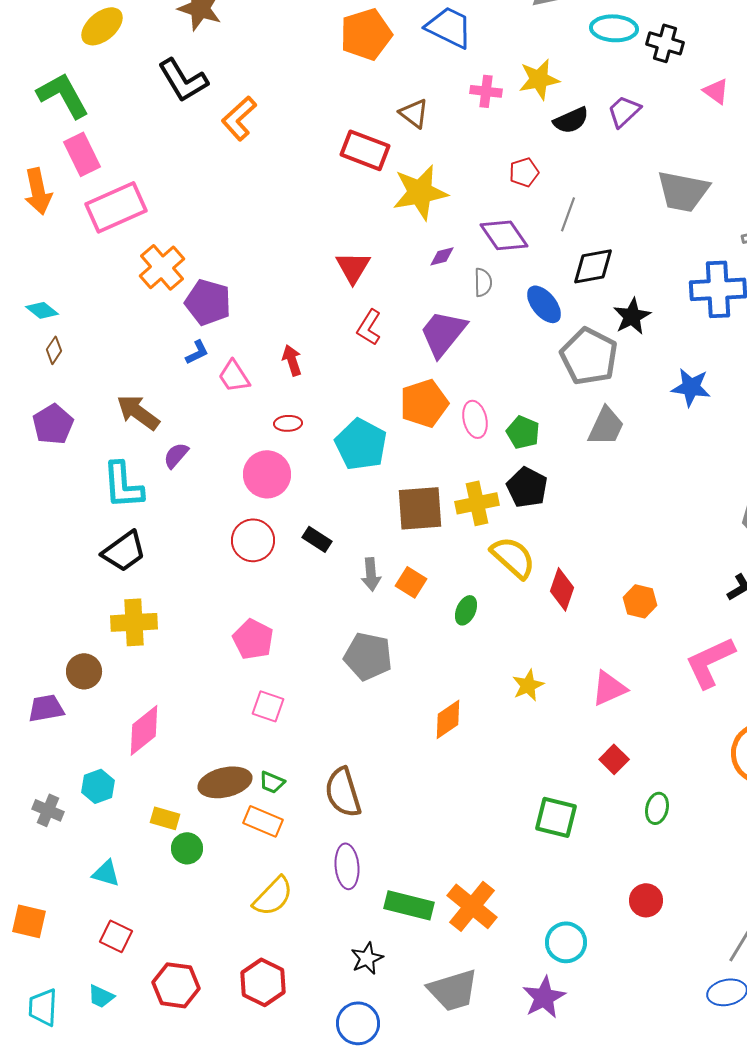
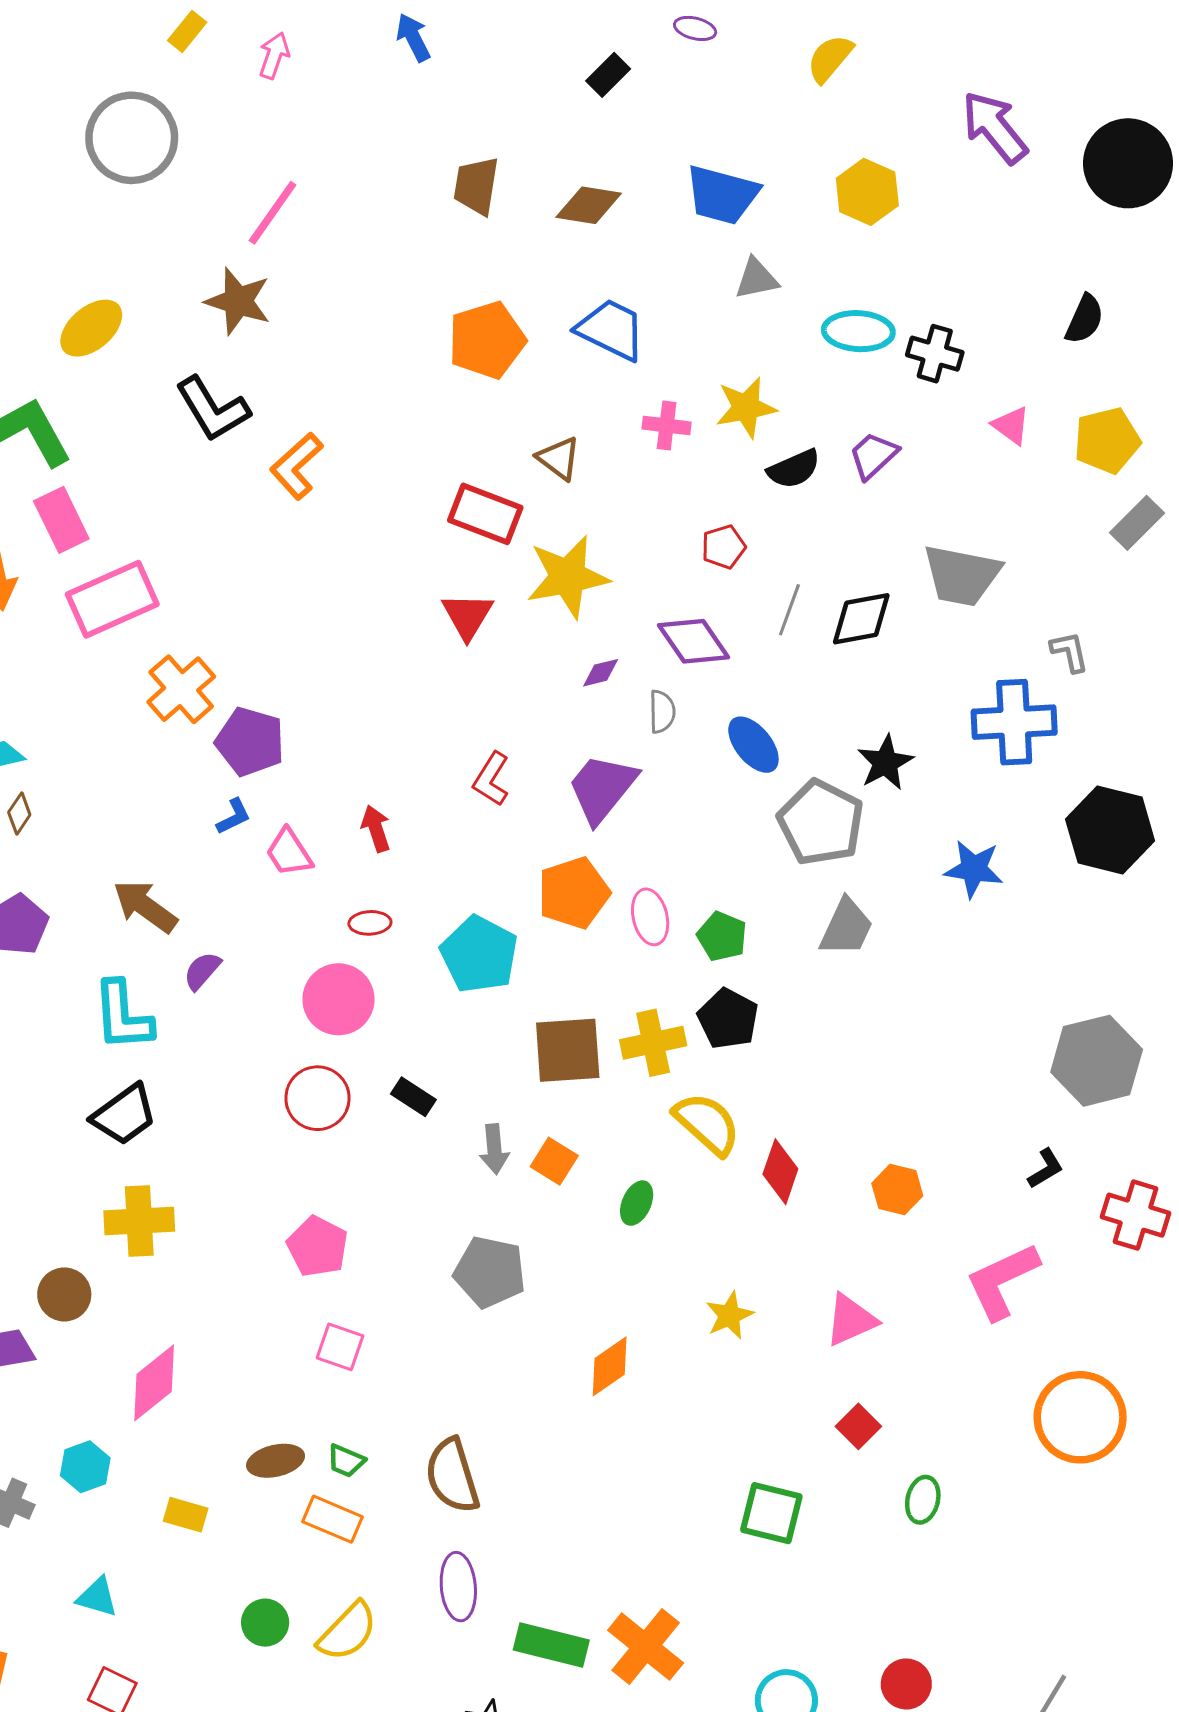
black diamond: (593, 266) -> (861, 619), moved
red triangle: (353, 267) -> (467, 616), moved
brown ellipse: (225, 782) -> (276, 1461), size x0.7
green circle: (187, 848) -> (265, 1623), moved
red circle: (646, 900) -> (906, 1684), moved

